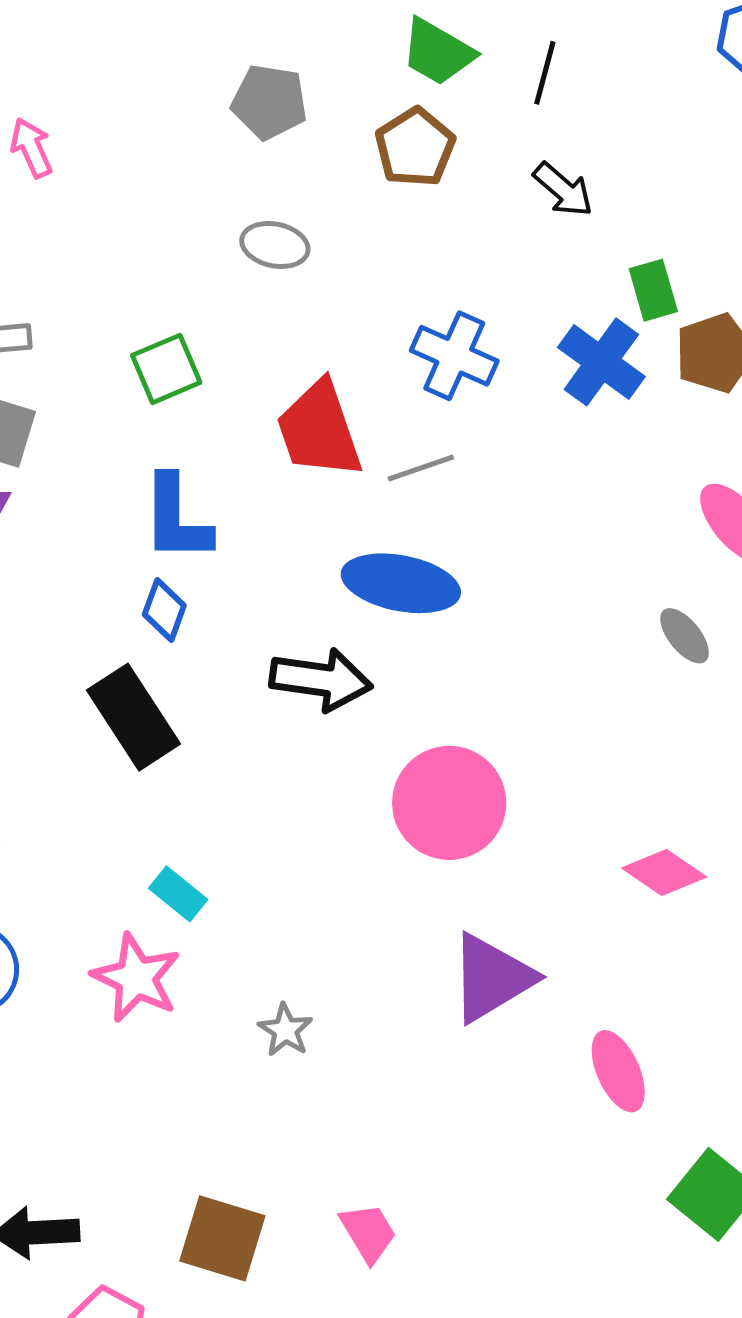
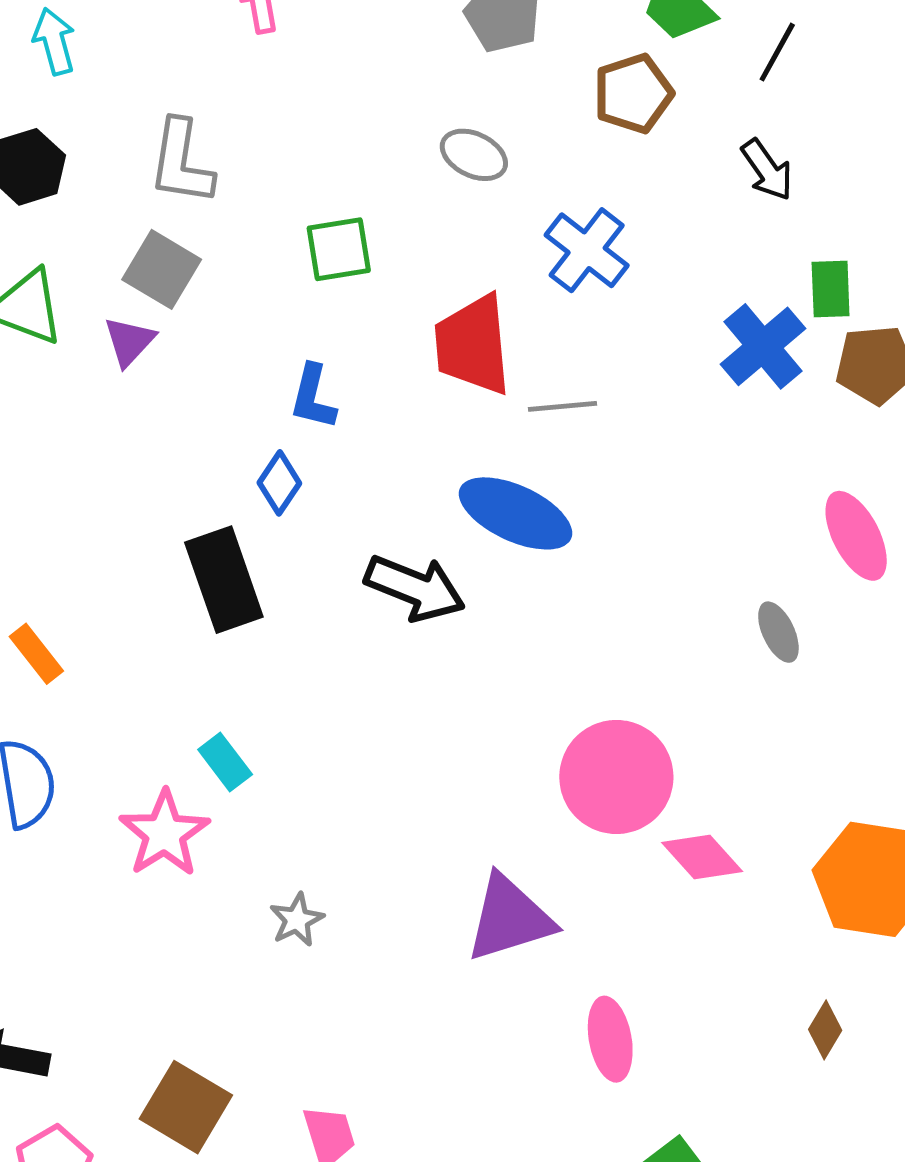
blue cross: (454, 356) -> (587, 250), moved
blue L-shape: (176, 519) -> (313, 397), size x0.7
pink circle: (449, 803) -> (616, 777), moved

